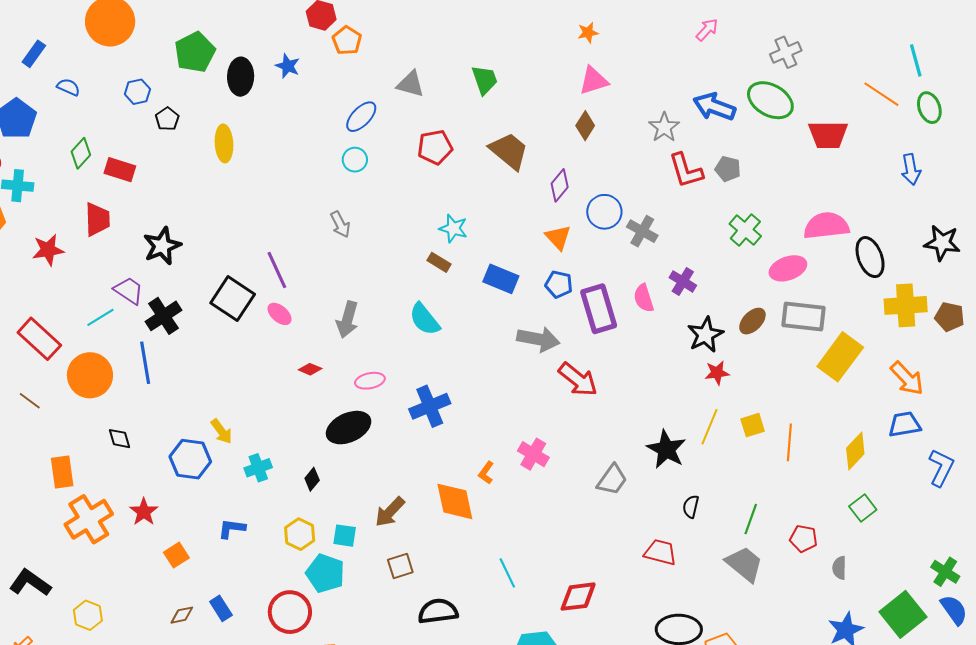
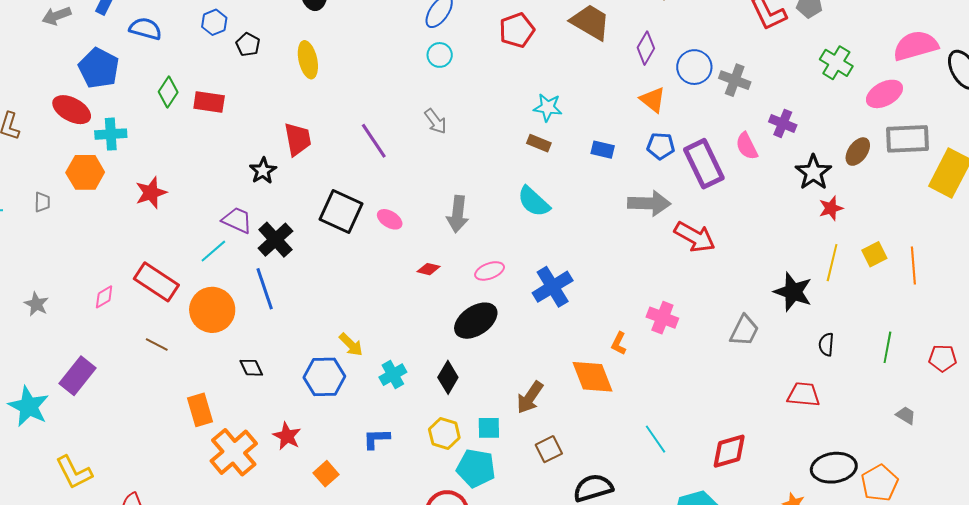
blue semicircle: (68, 87) -> (145, 29), size x1.4
red trapezoid: (97, 219) -> (298, 139), moved
black star: (162, 246) -> (263, 171), size x0.7
purple line: (277, 270) -> (374, 141), moved
blue rectangle: (501, 279) -> (603, 150), size x0.7
black diamond: (312, 479) -> (448, 377), size x1.4
gray trapezoid: (744, 564) -> (906, 415), moved, size x0.5

